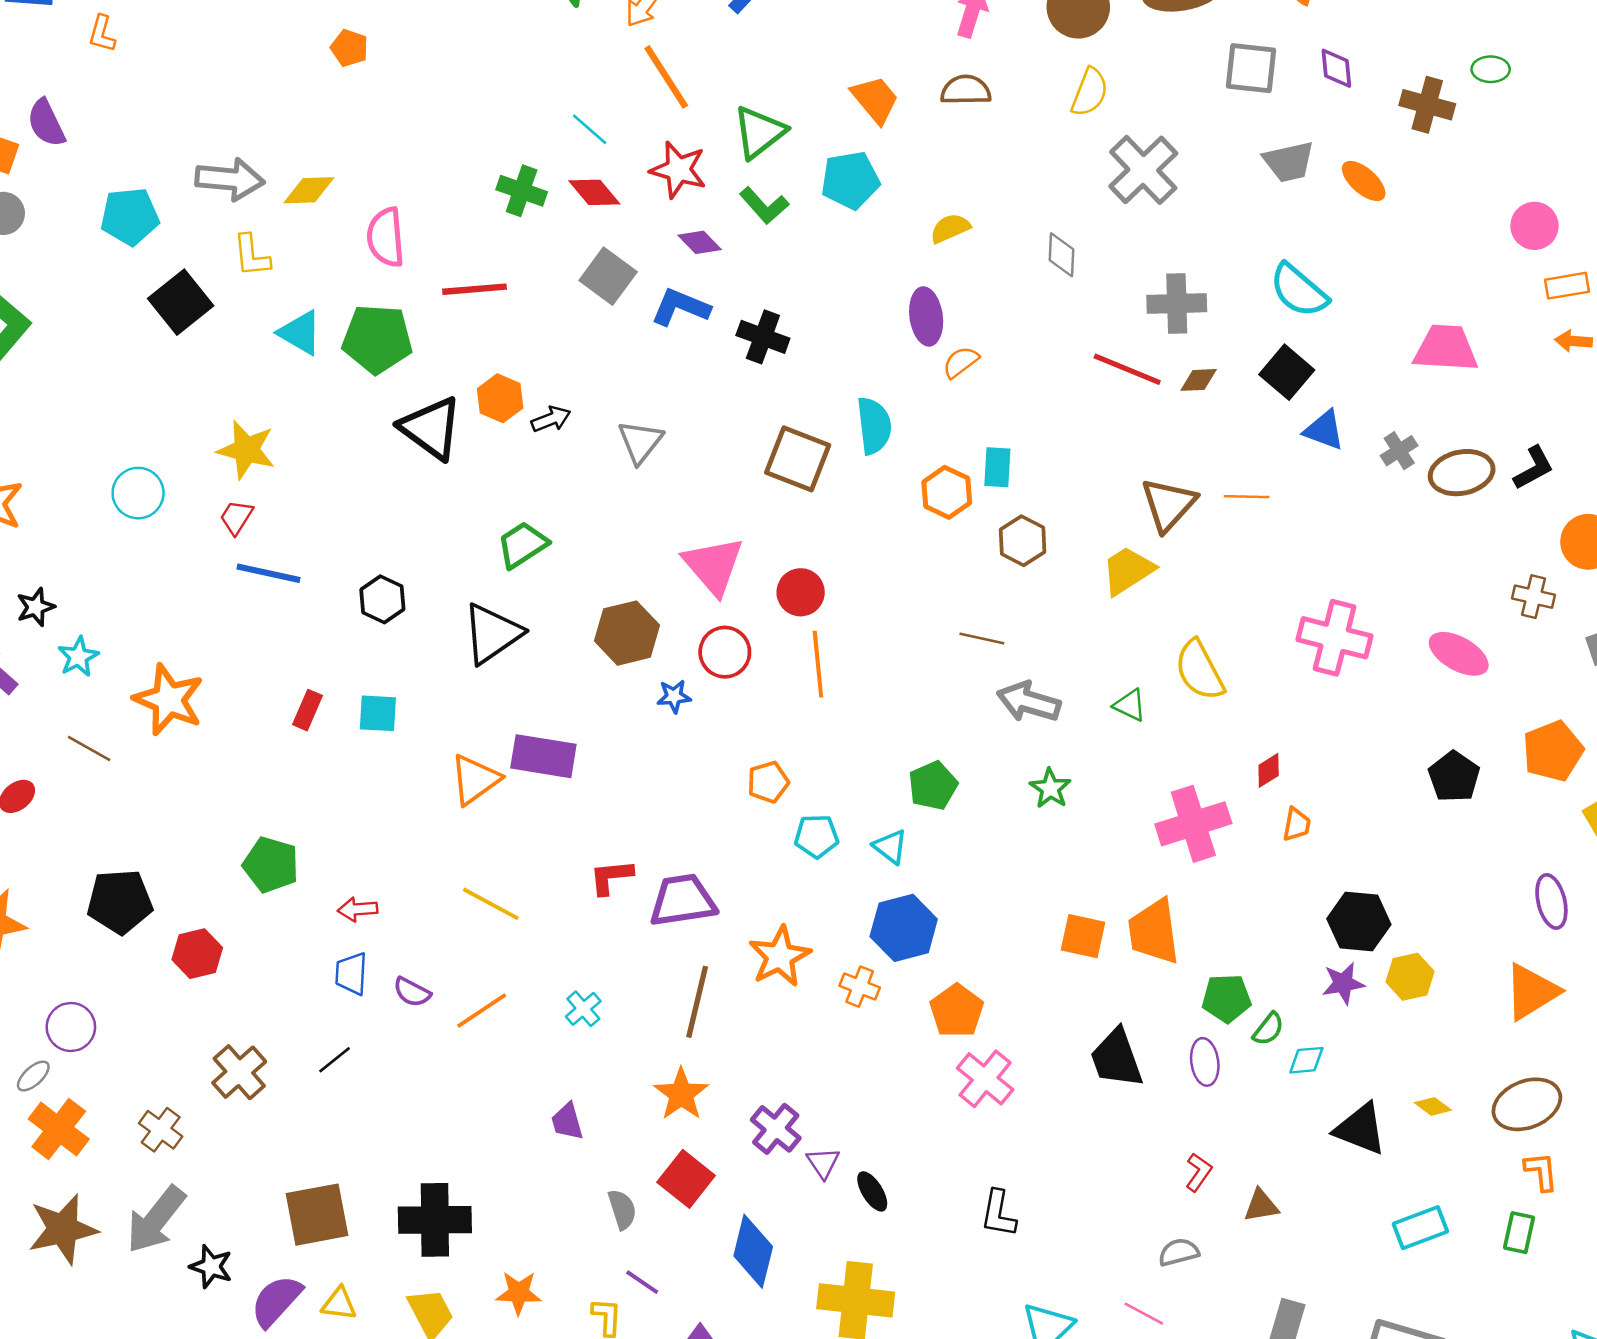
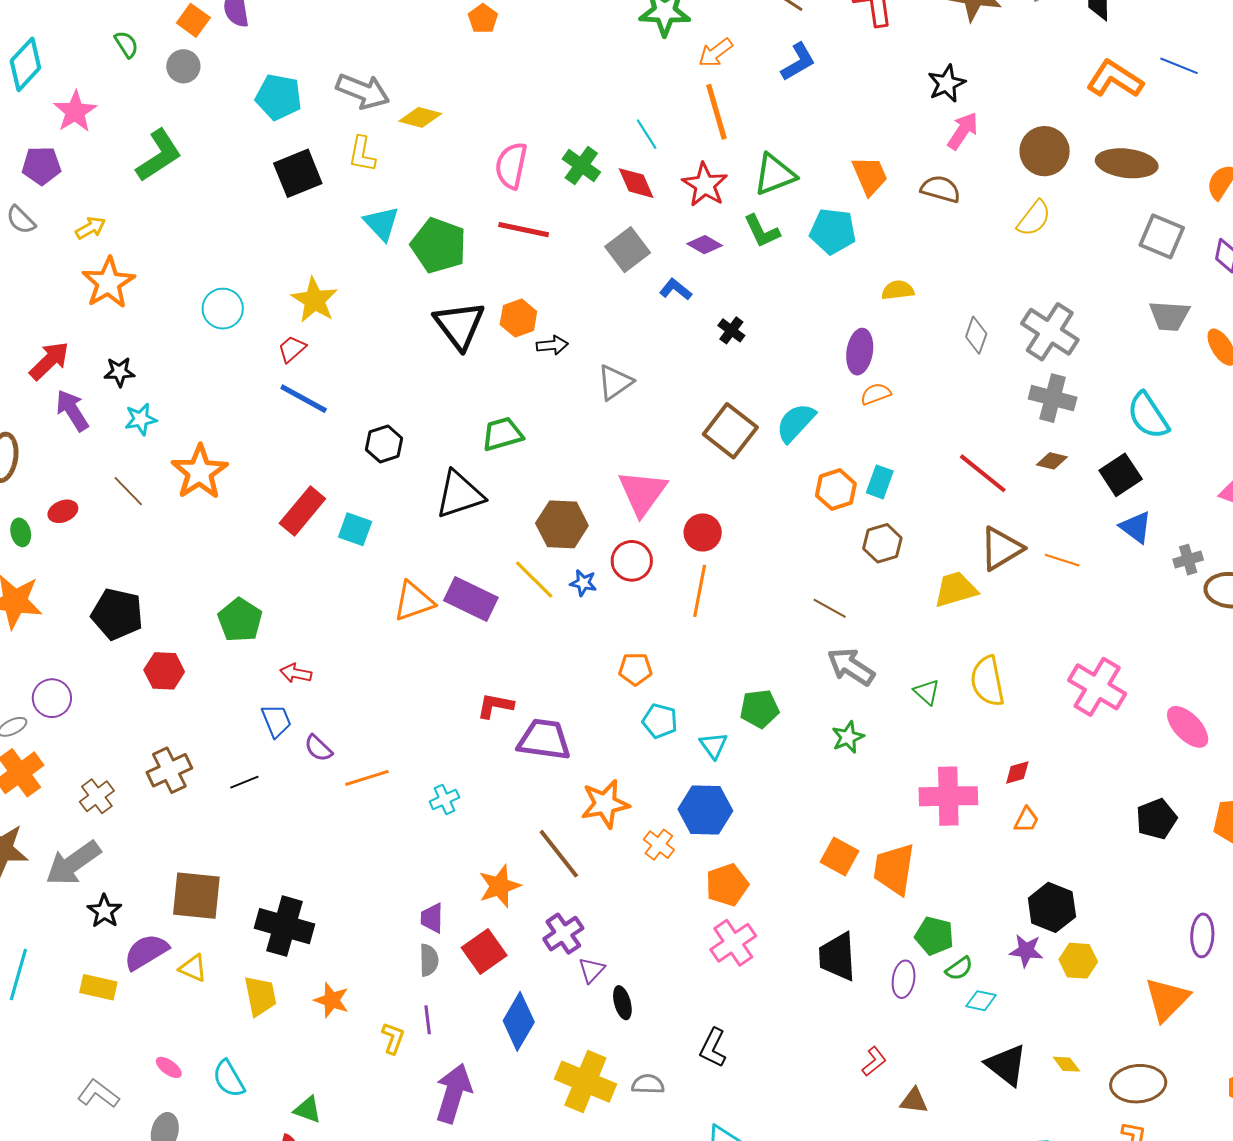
gray cross: (1143, 170) -> (1050, 332), moved, turned -30
pink semicircle: (386, 237) -> (511, 166), moved
purple diamond: (700, 242) -> (705, 245), turned -32
blue L-shape: (680, 307) -> (676, 289), size x0.7
black cross: (763, 337) -> (731, 330), size x0.7
red line: (1127, 369) -> (983, 473), moved
cyan semicircle: (874, 426) -> (796, 423), turned -147
red rectangle: (307, 710) -> (302, 511), size x1.6
yellow line: (491, 904) -> (534, 580), moved
blue trapezoid: (351, 974) -> (276, 721), turned 138
orange triangle: (1531, 992) -> (1167, 999), turned -30
brown line: (697, 1002) -> (559, 854), moved, turned -68
purple trapezoid: (567, 1122) -> (432, 918), moved
gray semicircle: (1179, 1252) -> (648, 1084), moved
purple line: (642, 1282) -> (428, 1020), turned 32

